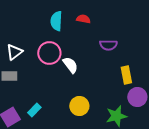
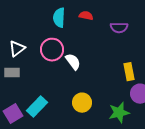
purple semicircle: (108, 45) -> (119, 28), moved
cyan rectangle: (34, 110) -> (37, 107), size x1.5

